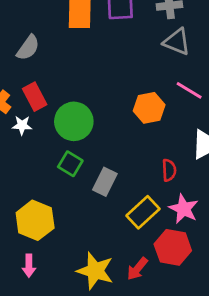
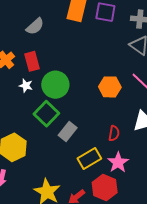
white star: (22, 125) -> (26, 86), moved
green square: (70, 164) -> (46, 114), size x1.4

